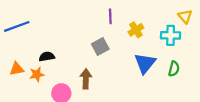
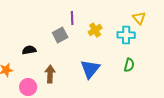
gray square: (100, 47) -> (60, 35), moved
black semicircle: (47, 57) -> (29, 50), moved
blue triangle: (145, 63) -> (90, 69), moved

